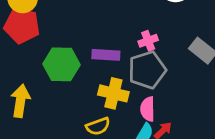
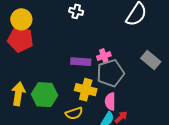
pink cross: (148, 41) -> (104, 56), moved
green hexagon: (61, 64) -> (44, 95), moved

